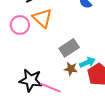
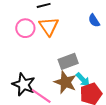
cyan arrow: (87, 62) -> (83, 80), turned 56
brown star: (71, 69) -> (65, 82), size x1.6

